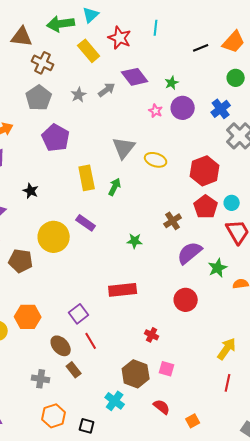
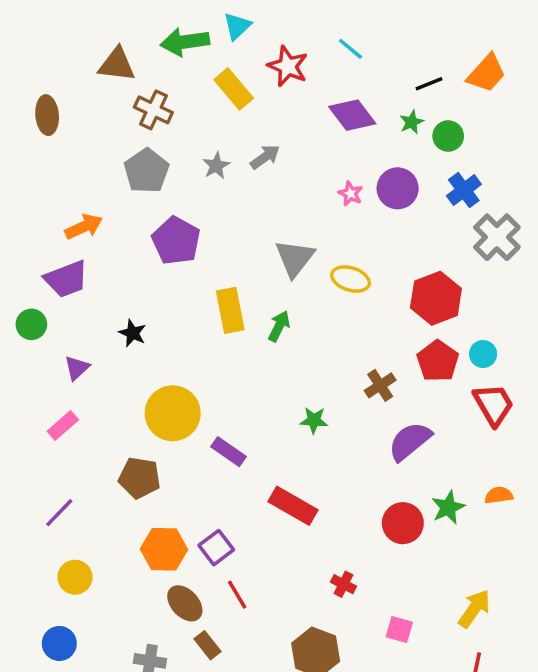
cyan line: (156, 28) -> (351, 49), turned -56
purple diamond: (135, 77) -> (352, 115), moved
green circle: (236, 78) -> (448, 136), moved
green star: (172, 83) -> (412, 122), moved
purple rectangle: (86, 223) -> (228, 452), moved
brown pentagon: (21, 261) -> (140, 478), moved
green star: (218, 268) -> (448, 507), moved
red rectangle: (123, 290) -> (293, 506), turned 36
orange hexagon: (28, 317) -> (164, 549), moved
pink square: (167, 369) -> (399, 630), moved

